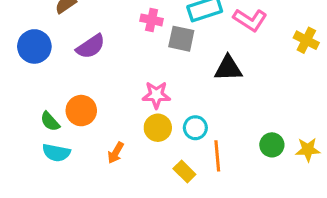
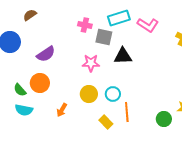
purple semicircle: (91, 46) -> (46, 54), moved
black triangle: (228, 68) -> (123, 56), moved
pink star: (156, 95) -> (91, 63), moved
green circle: (272, 145) -> (164, 119), moved

